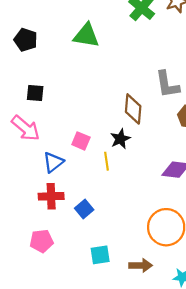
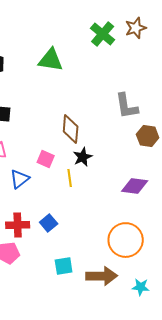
brown diamond: (133, 109) -> (71, 129), moved
red cross: (51, 196) -> (18, 225), moved
brown arrow: (141, 266) -> (102, 276), size x1.4

